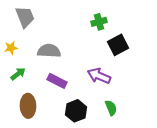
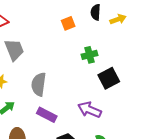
gray semicircle: (49, 51) -> (39, 84), turned -85

